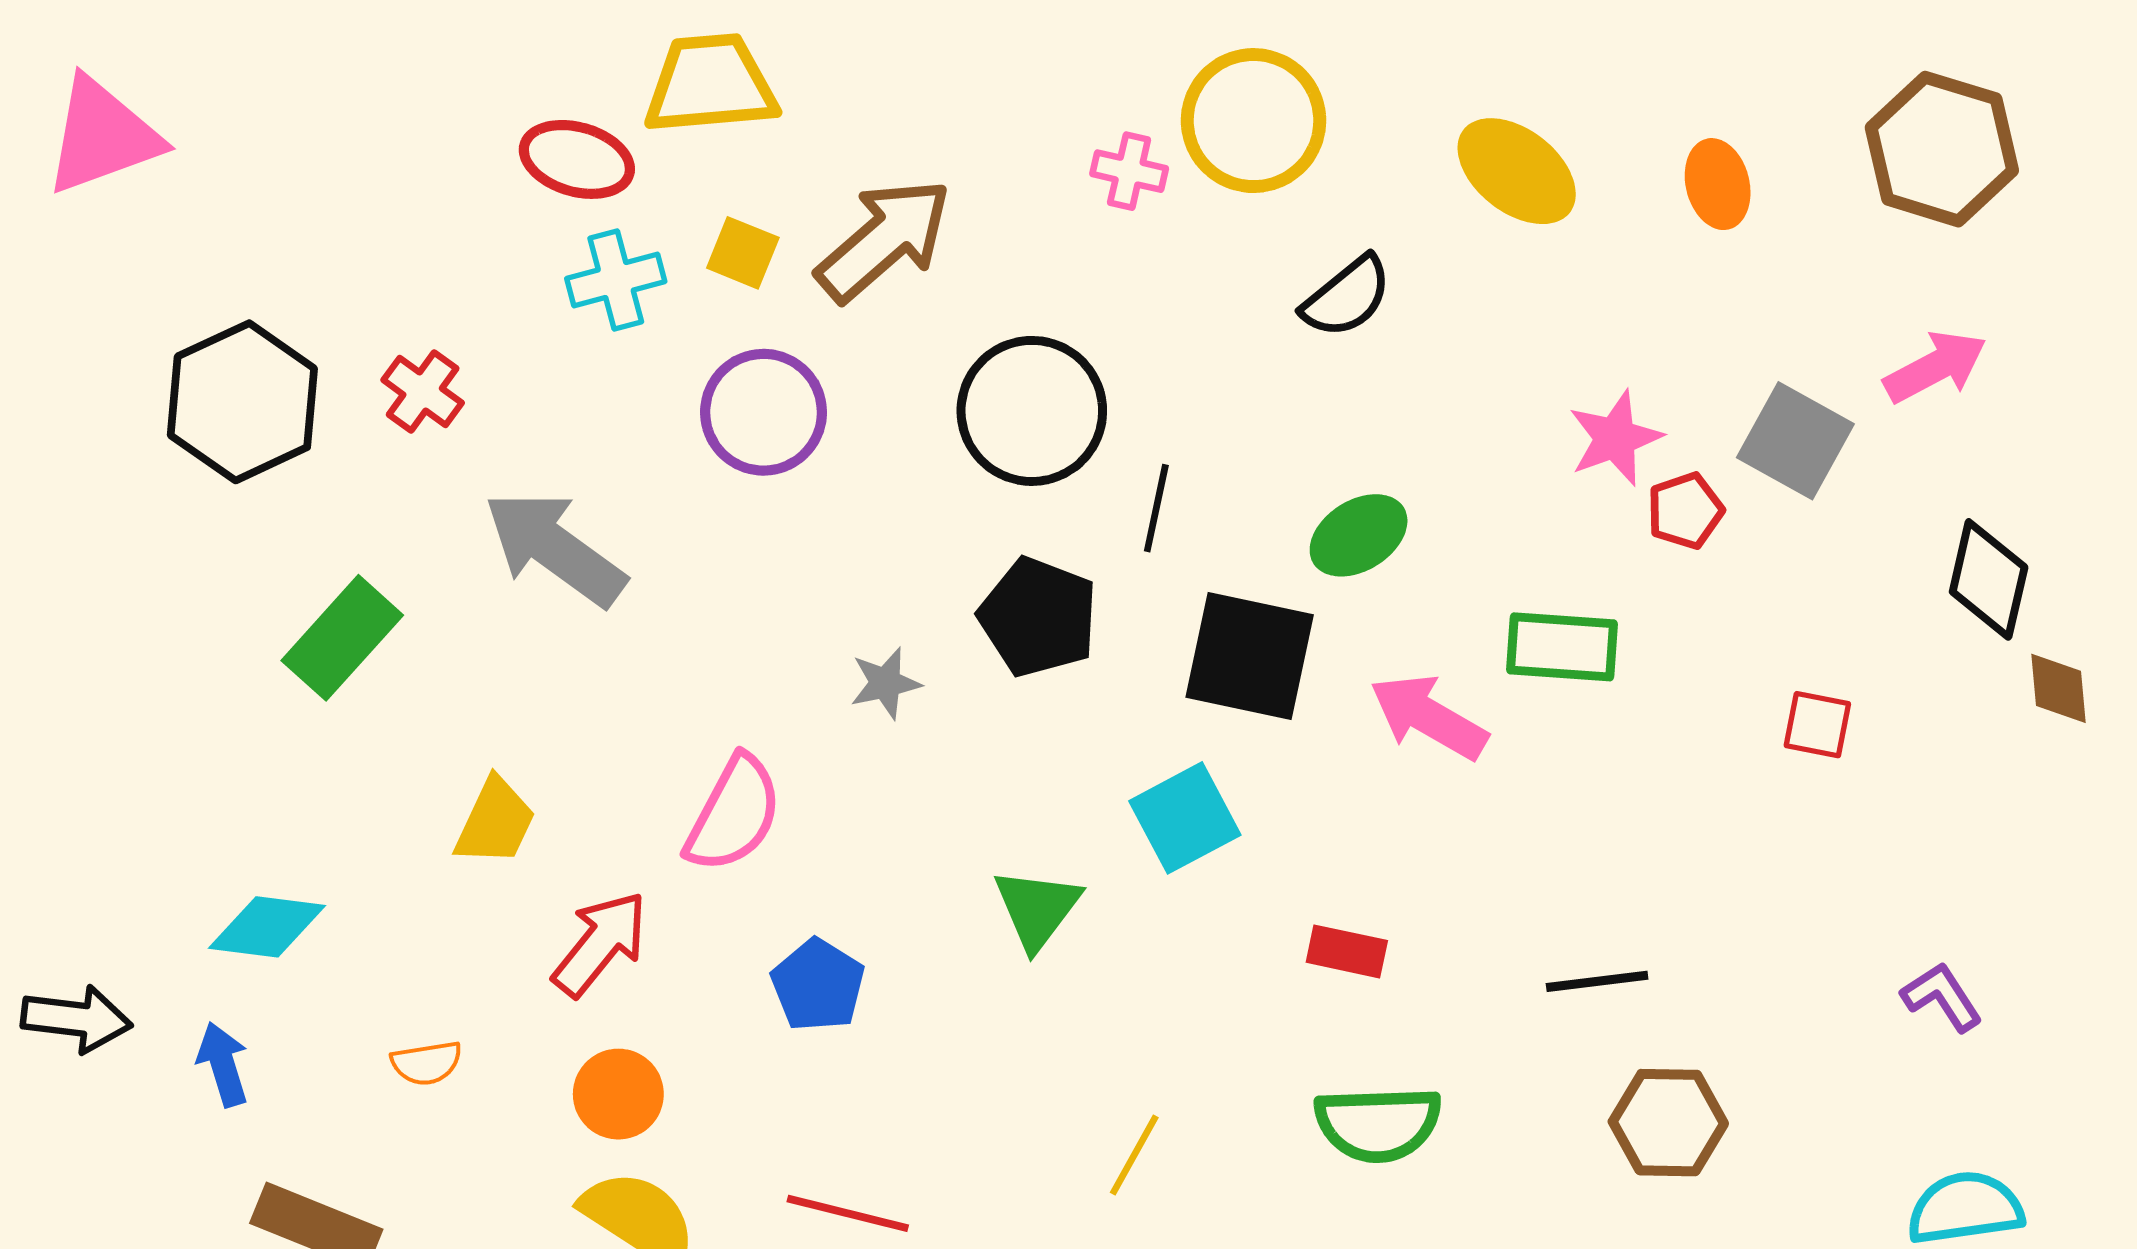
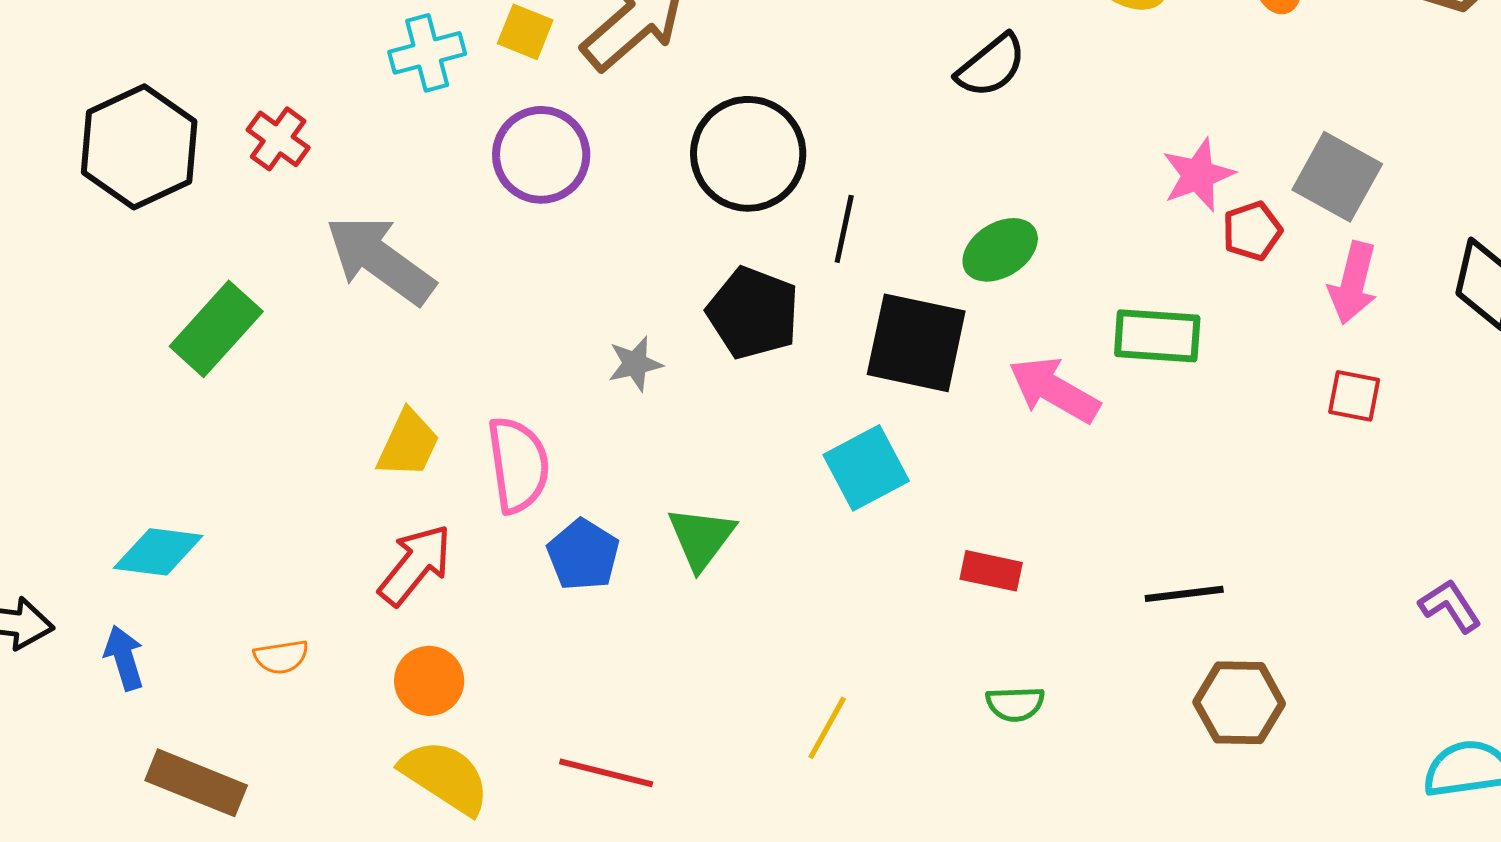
pink arrow: (1935, 367) -> (1353, 283), moved, turned 132
pink semicircle: (734, 814) -> (518, 465), turned -36
yellow trapezoid: (495, 822) -> (408, 444), moved
green triangle: (1037, 909) -> (701, 538), moved
blue pentagon: (818, 985) -> (583, 555), moved
green semicircle: (1378, 1124) -> (1015, 704), size x0.6

